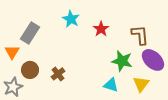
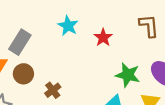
brown L-shape: (140, 35) -> (149, 26), moved
brown circle: (30, 70) -> (23, 74), moved

